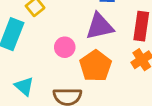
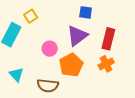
purple triangle: (100, 26) -> (77, 36), turned -30

